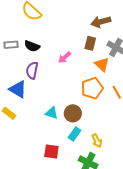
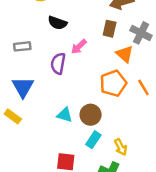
gray rectangle: (11, 45) -> (22, 46), moved
black semicircle: (32, 46) -> (57, 23), moved
purple semicircle: (32, 70) -> (58, 64), moved
blue triangle: (18, 89) -> (23, 87), turned 30

